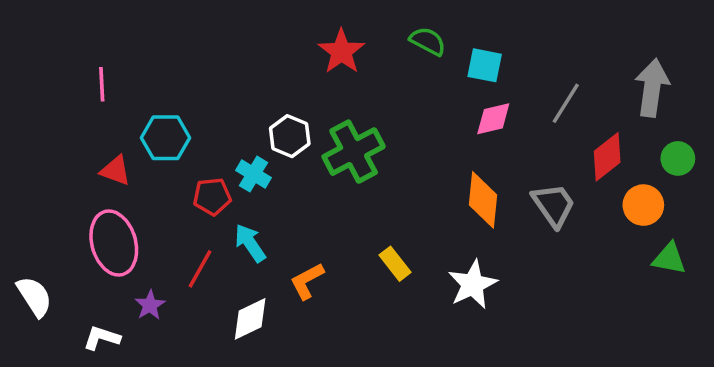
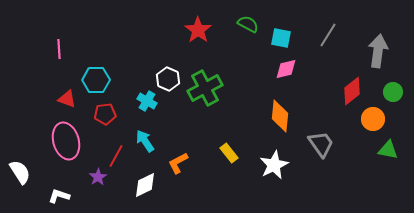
gray line: (566, 103) -> (328, 35), moved
red pentagon: (212, 196) -> (105, 114), moved
gray trapezoid: (554, 205) -> (321, 144), moved
purple star: (150, 305) -> (98, 177), moved

